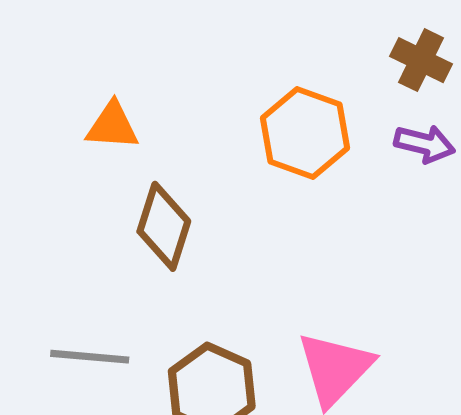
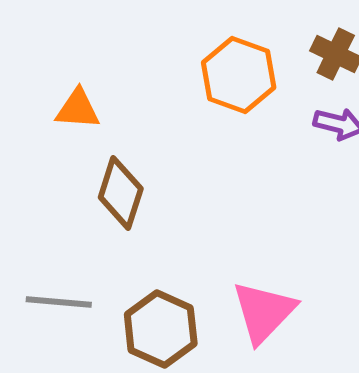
orange hexagon: (305, 133) -> (239, 75), moved

